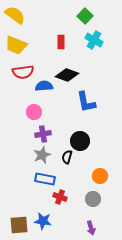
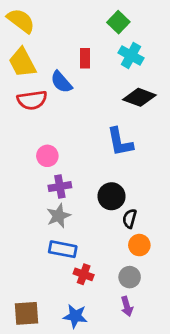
yellow trapezoid: (16, 45) -> (22, 62), turned 40
black diamond: (67, 75) -> (139, 97), moved
blue semicircle: (44, 86) -> (61, 82), moved, turned -126
black semicircle: (67, 157) -> (130, 219), moved
blue star: (43, 221) -> (75, 316), moved
purple arrow: (91, 228) -> (127, 306), moved

